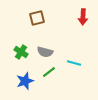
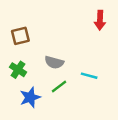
brown square: (37, 18) -> (20, 36), moved
green cross: (21, 52) -> (18, 70), moved

